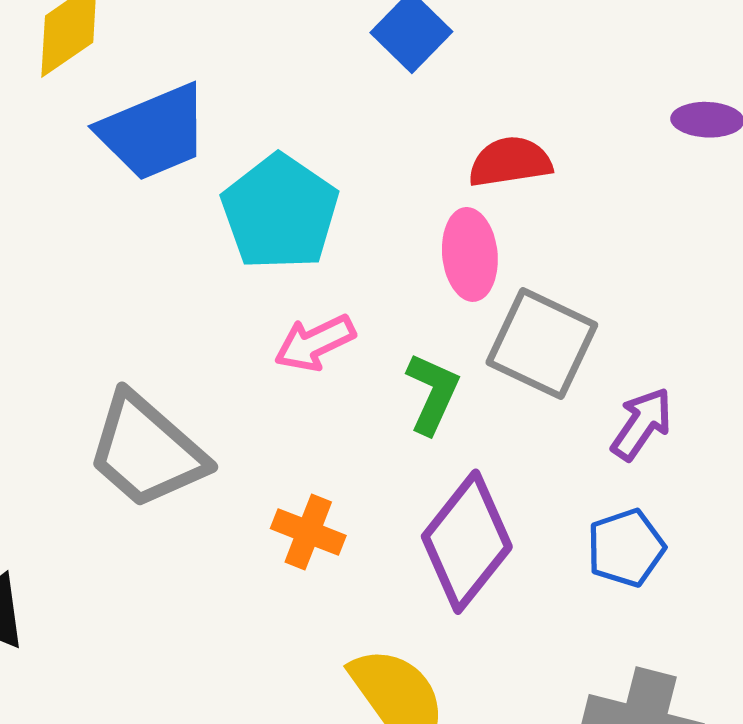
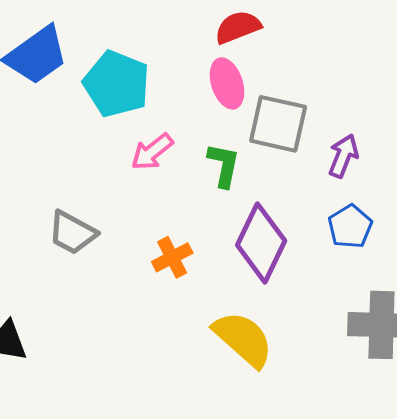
gray trapezoid: (146, 451) -> (72, 233), size x0.7
orange cross: (308, 532) -> (172, 257), turned -36

